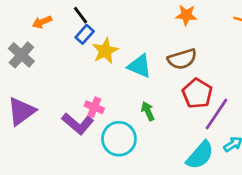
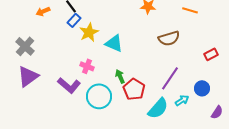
gray cross: (21, 55) -> (25, 46), moved
brown semicircle: (182, 59) -> (169, 38), moved
red pentagon: (197, 93) -> (134, 89), moved
pink cross: (94, 107) -> (87, 66), moved

